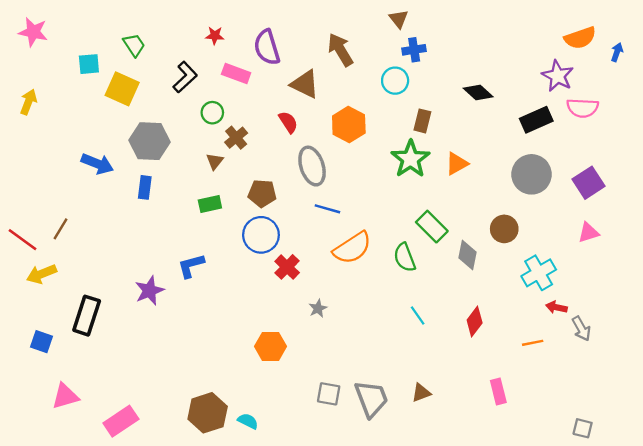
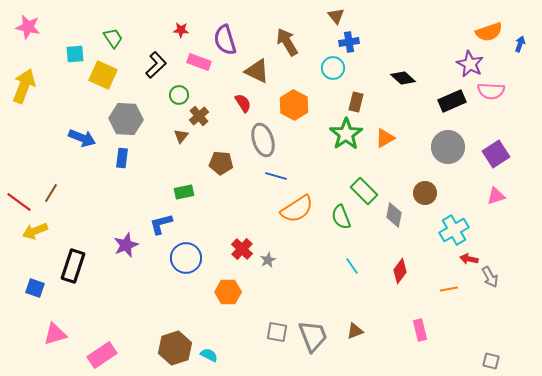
yellow arrow: (28, 102) -> (24, 86), size x1.6
green rectangle: (210, 204) -> (184, 192), moved
blue circle: (261, 235) -> (186, 258), moved
red cross: (287, 267) -> (242, 249), moved

